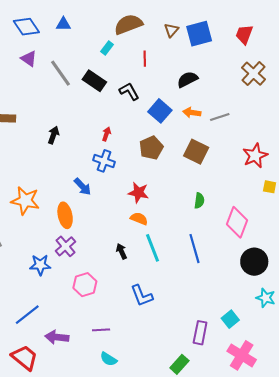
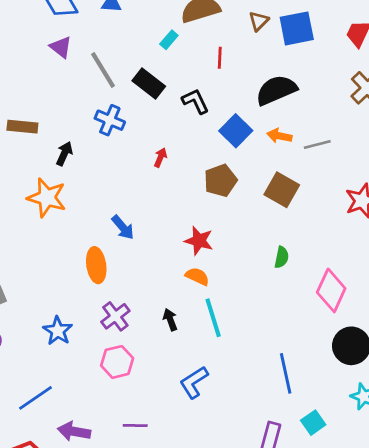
black semicircle: (187, 79) -> (276, 90), size x1.4
black arrow: (53, 135) -> (64, 154), moved
blue cross: (104, 161) -> (110, 120), moved
orange star: (25, 201) -> (47, 198), moved
purple cross: (65, 246) -> (115, 316), moved
blue line: (194, 249) -> (286, 373), moved
blue star: (40, 265) -> (58, 331), turned 30
blue L-shape: (142, 296) -> (194, 382), turned 75

